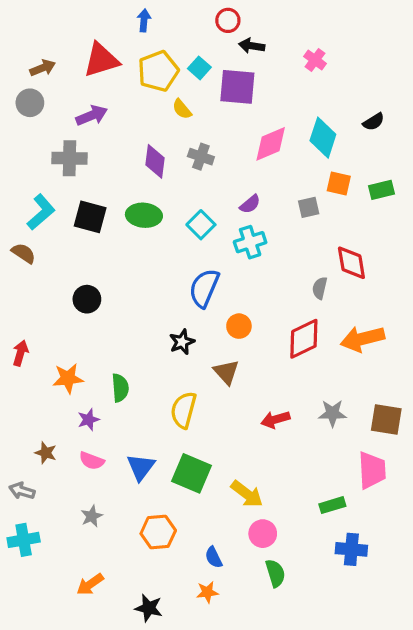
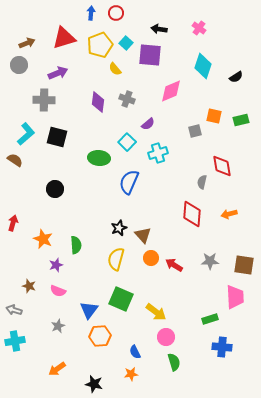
red circle: (228, 20) -> (116, 13), moved
pink cross: (315, 60) -> (199, 28), moved
cyan diamond: (323, 138) -> (203, 66), moved
purple semicircle: (250, 204) -> (148, 124), moved
green ellipse: (144, 215) -> (99, 158), moved
orange circle: (239, 326) -> (151, 258), moved
red diamond: (304, 339) -> (192, 214), turned -60
orange arrow: (363, 339) -> (229, 214), size x0.6
black star: (182, 342) -> (119, 228), moved
orange star: (68, 378) -> (43, 239), turned 30
red arrow: (275, 420) -> (174, 265), turned 48
blue triangle: (141, 467) -> (89, 310), moved

